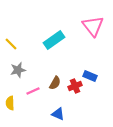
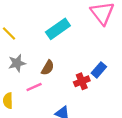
blue rectangle: (90, 76) -> (99, 70), turned -72
brown semicircle: (55, 83) -> (48, 68), moved

